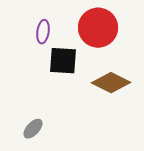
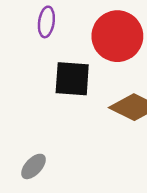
purple ellipse: (43, 32) -> (46, 22), moved

